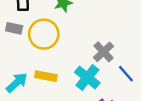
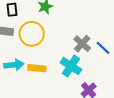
blue line: (126, 74) -> (103, 48), moved
cyan arrow: (17, 83) -> (14, 65), moved, turned 42

